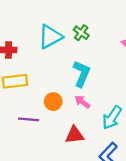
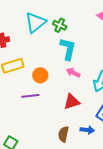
green cross: (81, 33) -> (60, 25), moved
orange circle: (53, 102) -> (40, 75), moved

